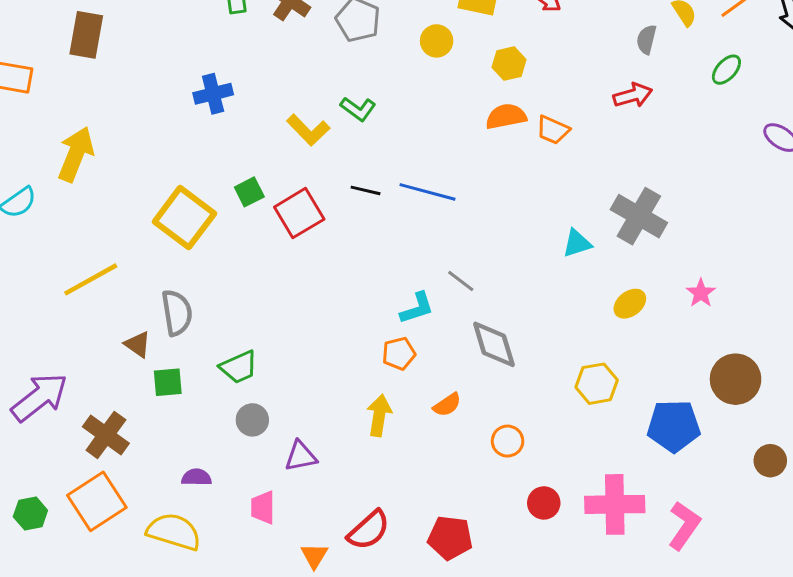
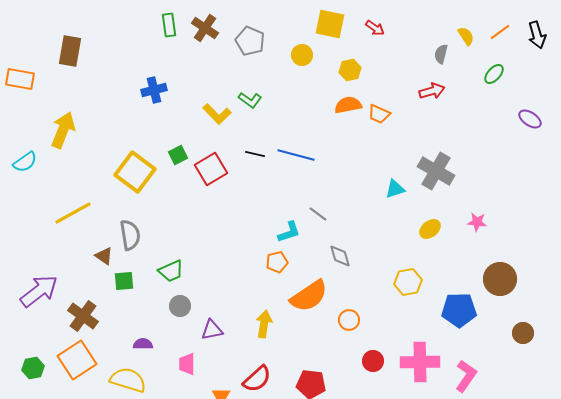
pink star: (701, 293) -> (477, 222), turned -30
gray diamond: (494, 344) -> (340, 256), size x0.7
orange semicircle: (447, 405) -> (309, 296), size x2.0
yellow arrow: (379, 415) -> (264, 324), moved

